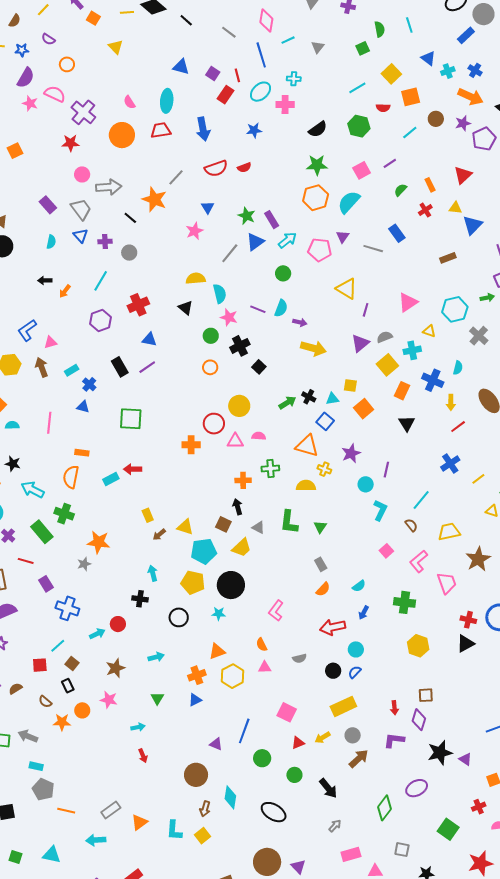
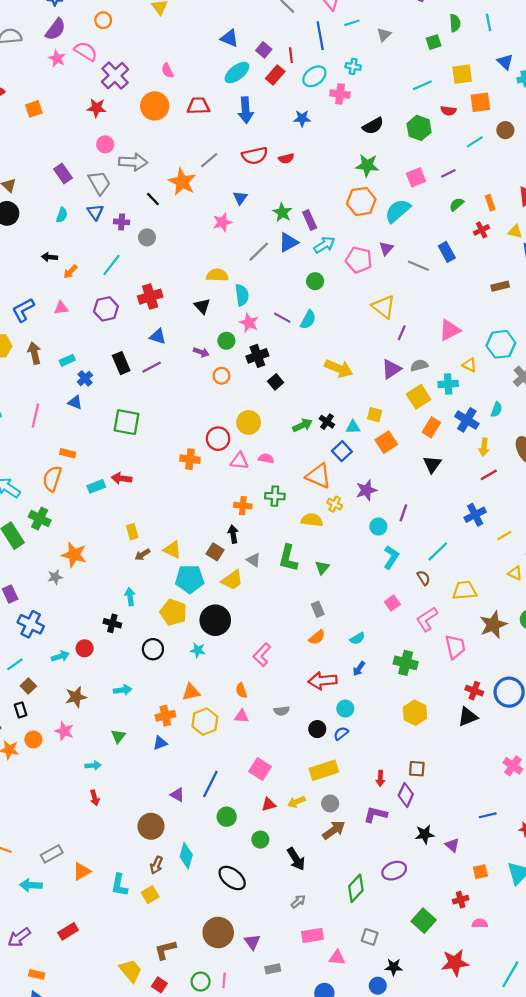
yellow square: (391, 74) -> (462, 74), turned 30
cyan ellipse: (167, 101) -> (237, 73), moved, turned 40
purple arrow: (300, 322) -> (201, 352), moved
pink triangle: (50, 342) -> (61, 308), moved
black star: (440, 753) -> (425, 834), size x0.7

